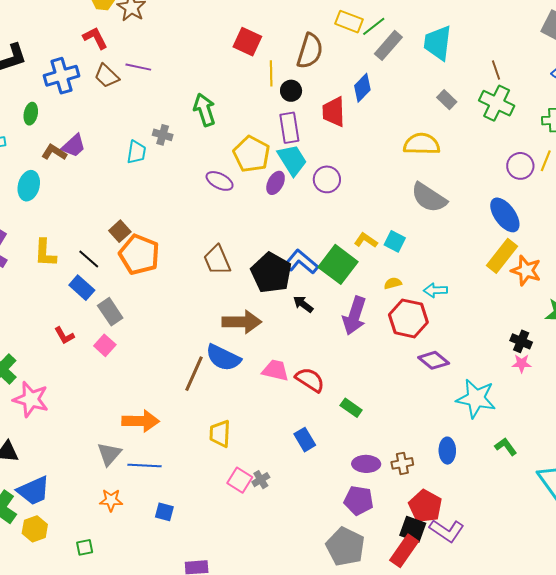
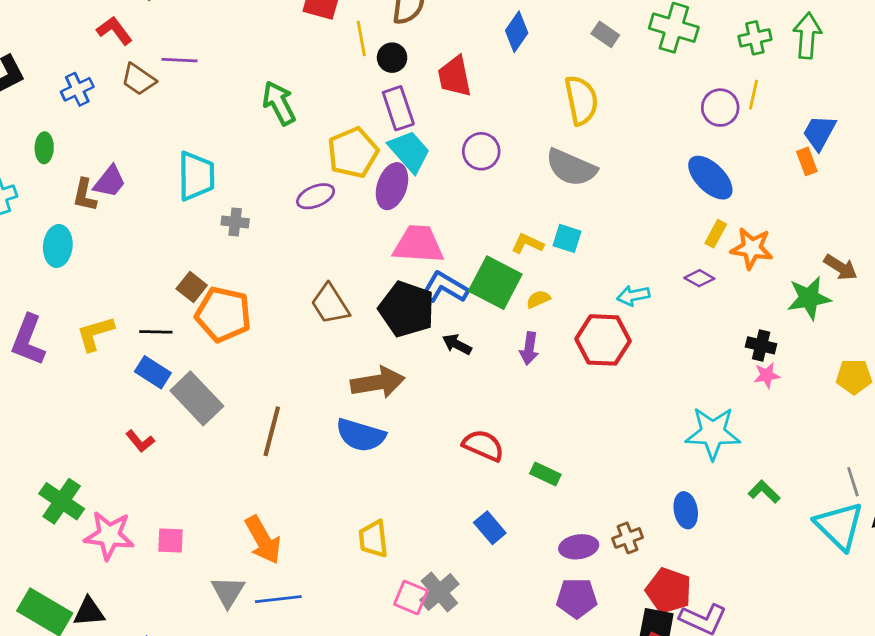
blue cross: (61, 76) -> (77, 89), size x0.7
blue diamond: (362, 88) -> (517, 32), moved
gray cross: (163, 135) -> (235, 222), moved
yellow semicircle: (422, 144) -> (581, 100), turned 87
brown L-shape: (54, 152) -> (85, 195), turned -100
cyan trapezoid: (136, 152) -> (196, 176), size x1.5
yellow pentagon: (251, 154) -> (353, 153), turned 30
purple circle: (327, 179) -> (481, 151), moved
purple ellipse: (220, 181) -> (316, 196), turned -40
purple ellipse: (276, 183) -> (392, 186), size x1.4
gray semicircle: (429, 198) -> (571, 168), moved
yellow L-shape: (45, 253) -> (95, 334), turned 80
yellow rectangle: (502, 256) -> (716, 234), size x0.6
black line: (89, 259) -> (156, 332), turned -30
yellow semicircle: (393, 283) -> (538, 299), moved
gray rectangle: (110, 312) -> (197, 398), size x1.4
purple arrow: (354, 316) -> (529, 348), size x0.6
pink square: (105, 345) -> (170, 541), moved, turned -30
purple diamond: (434, 360) -> (699, 278), moved, size x0.7
pink trapezoid: (275, 370) -> (418, 244), moved, size x1.4
brown line: (194, 374) -> (272, 431), moved
orange arrow: (141, 421) -> (263, 540), turned 69
gray cross: (261, 480) -> (439, 592), size x1.6

